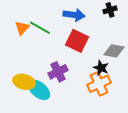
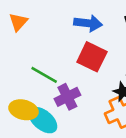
orange triangle: (22, 28) -> (18, 22), moved
green line: (40, 28) -> (44, 75), moved

